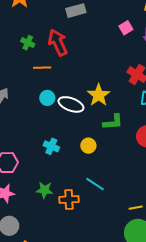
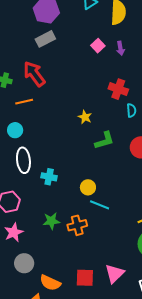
yellow star: (99, 95) -> (85, 117), size x0.6
cyan circle: (47, 98) -> (15, 130), moved
white ellipse: (71, 104) -> (23, 160), moved, turned 75
yellow circle: (88, 146) -> (88, 187), moved

